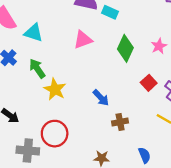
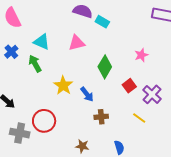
cyan triangle: (34, 33) -> (42, 42), moved
green diamond: (125, 48) -> (105, 67), moved
yellow star: (55, 89) -> (63, 85), moved

